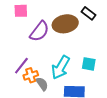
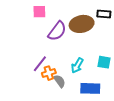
black rectangle: (88, 13) -> (104, 14), turned -32
cyan arrow: (61, 67) -> (77, 66), size x0.7

